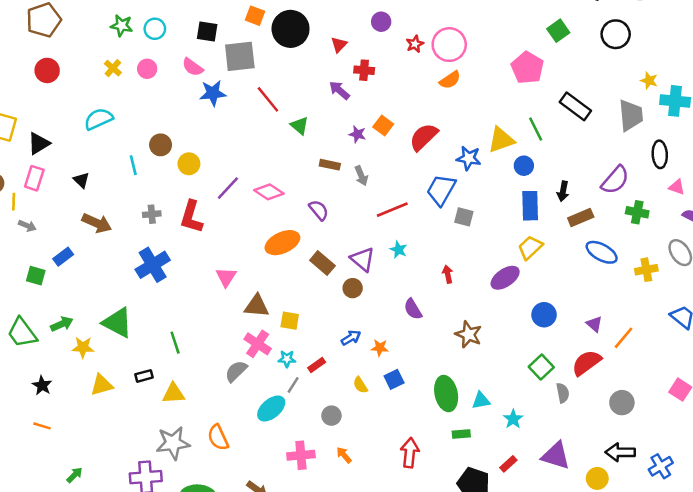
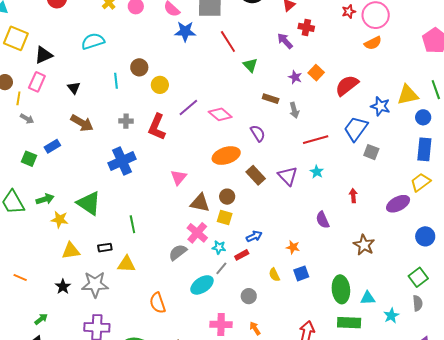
brown circle: (353, 288) -> (227, 197), moved
blue arrow: (351, 338) -> (254, 236), moved
black star: (42, 385) -> (63, 287), moved
gray semicircle: (563, 393) -> (418, 303), moved
green rectangle: (461, 434) -> (349, 323), size x1.6
gray star: (173, 443) -> (95, 284), moved

